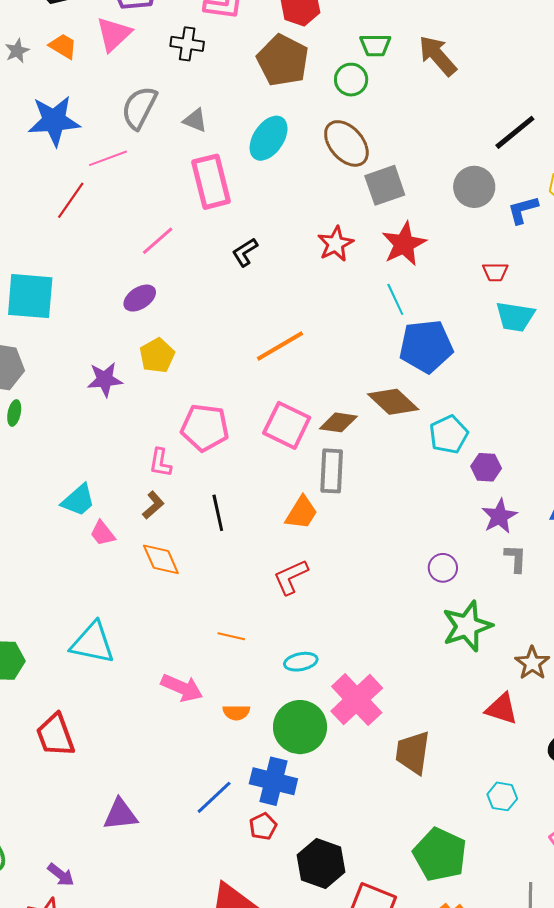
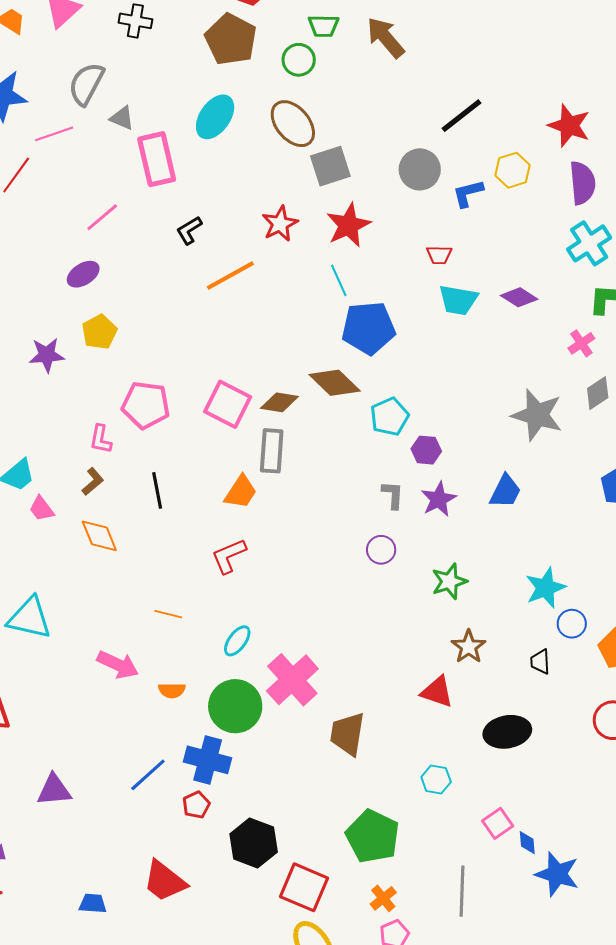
gray triangle: (195, 120) -> (122, 118), moved
orange line: (280, 346) -> (230, 275), moved
gray L-shape: (516, 558) -> (393, 495), moved
green star: (467, 626) -> (449, 581), moved, size x0.7
cyan ellipse: (301, 662) -> (237, 641), turned -44

